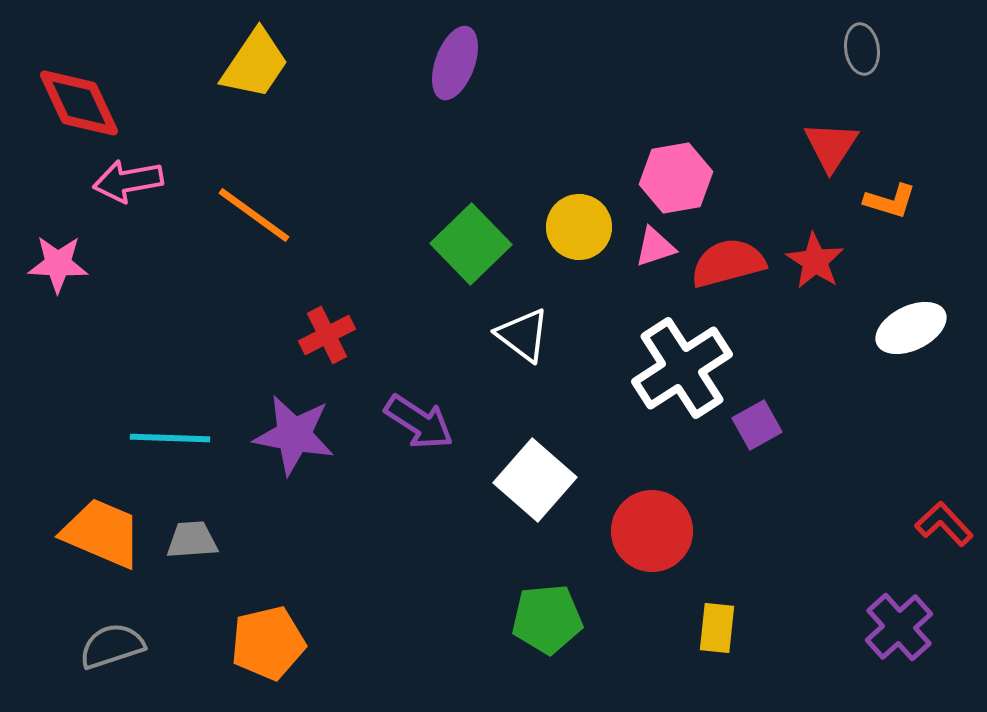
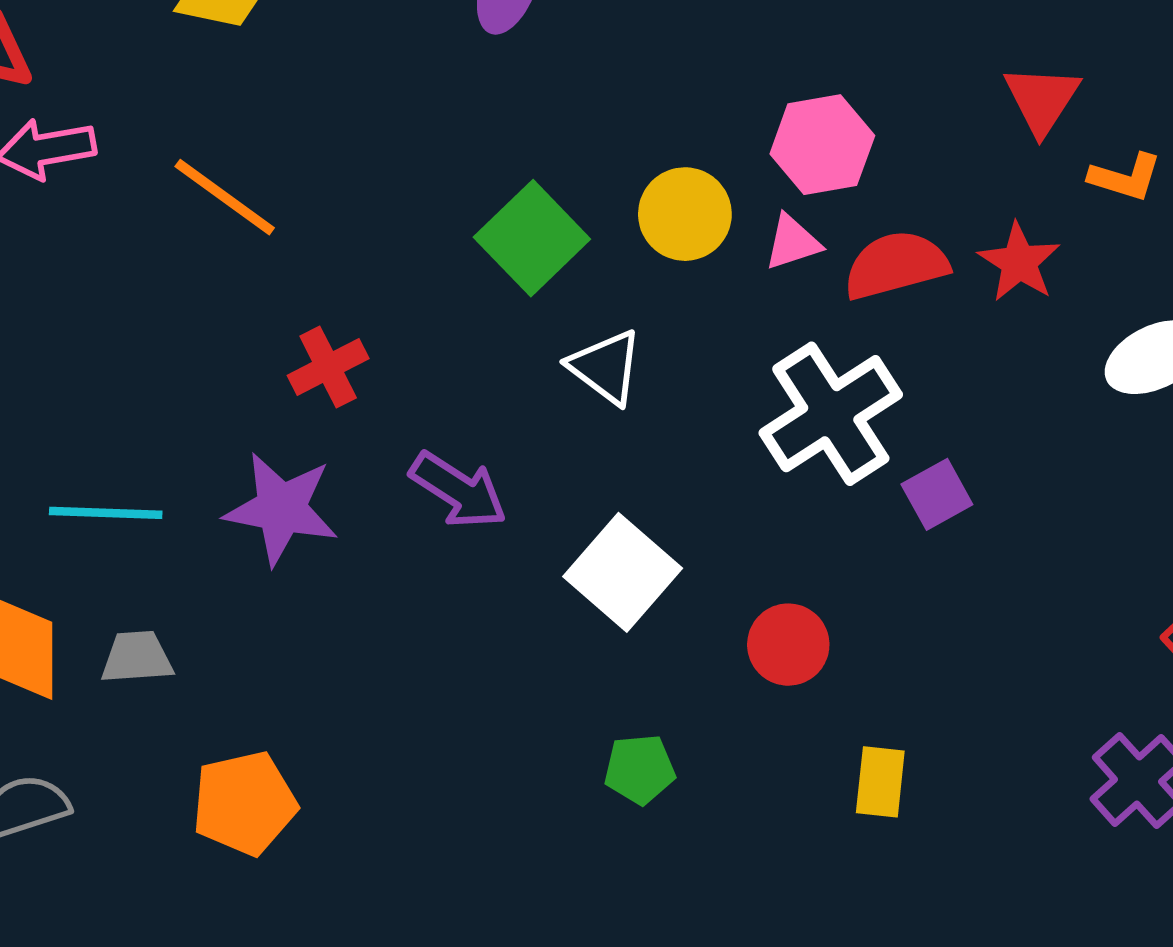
red circle: (652, 531) -> (788, 645), size x0.7
green pentagon: (547, 619) -> (640, 769), size x0.7

